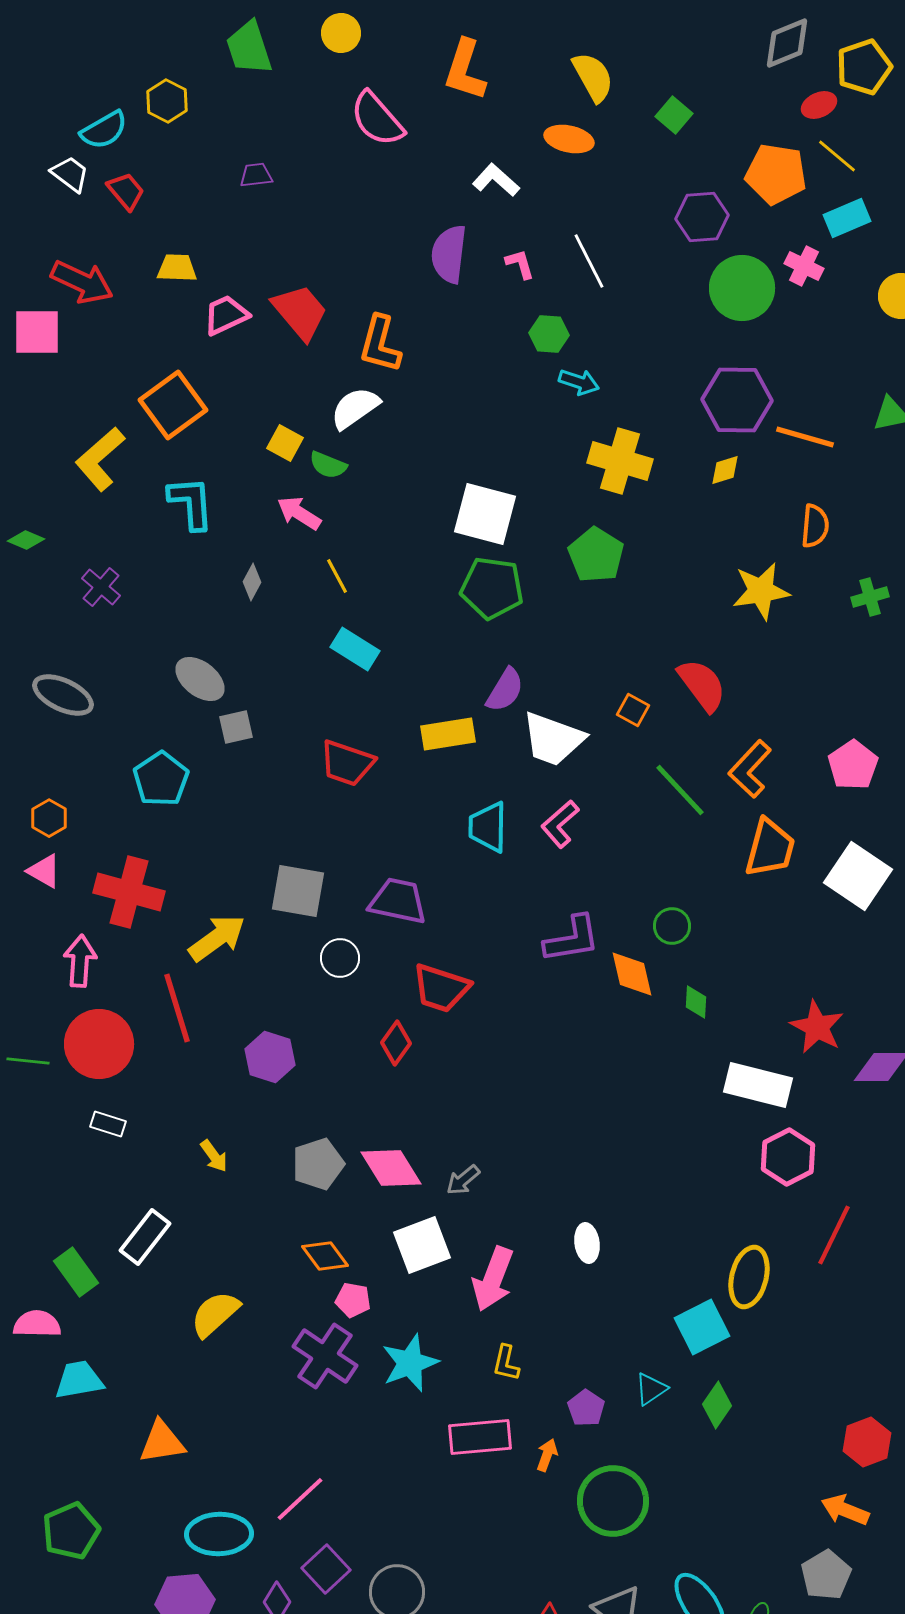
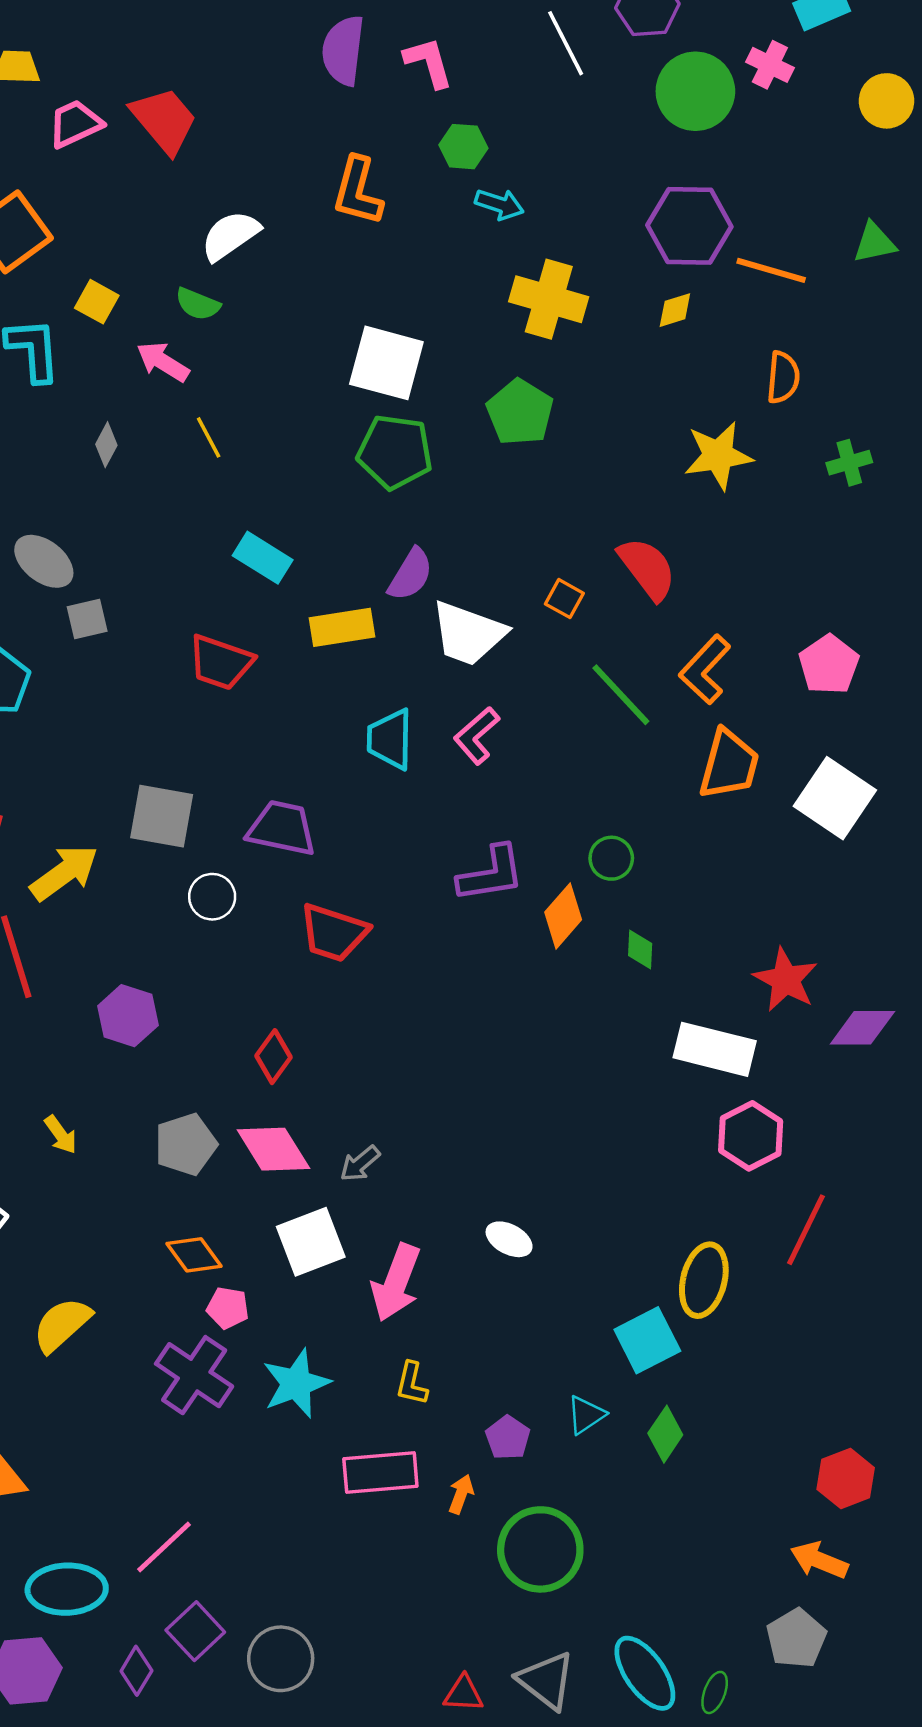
white line: (589, 261) -> (566, 43), moved
pink L-shape: (520, 264) -> (429, 62), size x1.4
orange L-shape: (380, 344) -> (358, 191), moved
yellow square: (285, 443) -> (97, 302), moved
cyan rectangle: (355, 649) -> (263, 558), moved
orange diamond: (632, 974) -> (563, 916), turned 54
red diamond: (396, 1043) -> (273, 1057), moved
white ellipse: (587, 1243) -> (509, 1239), turned -54

